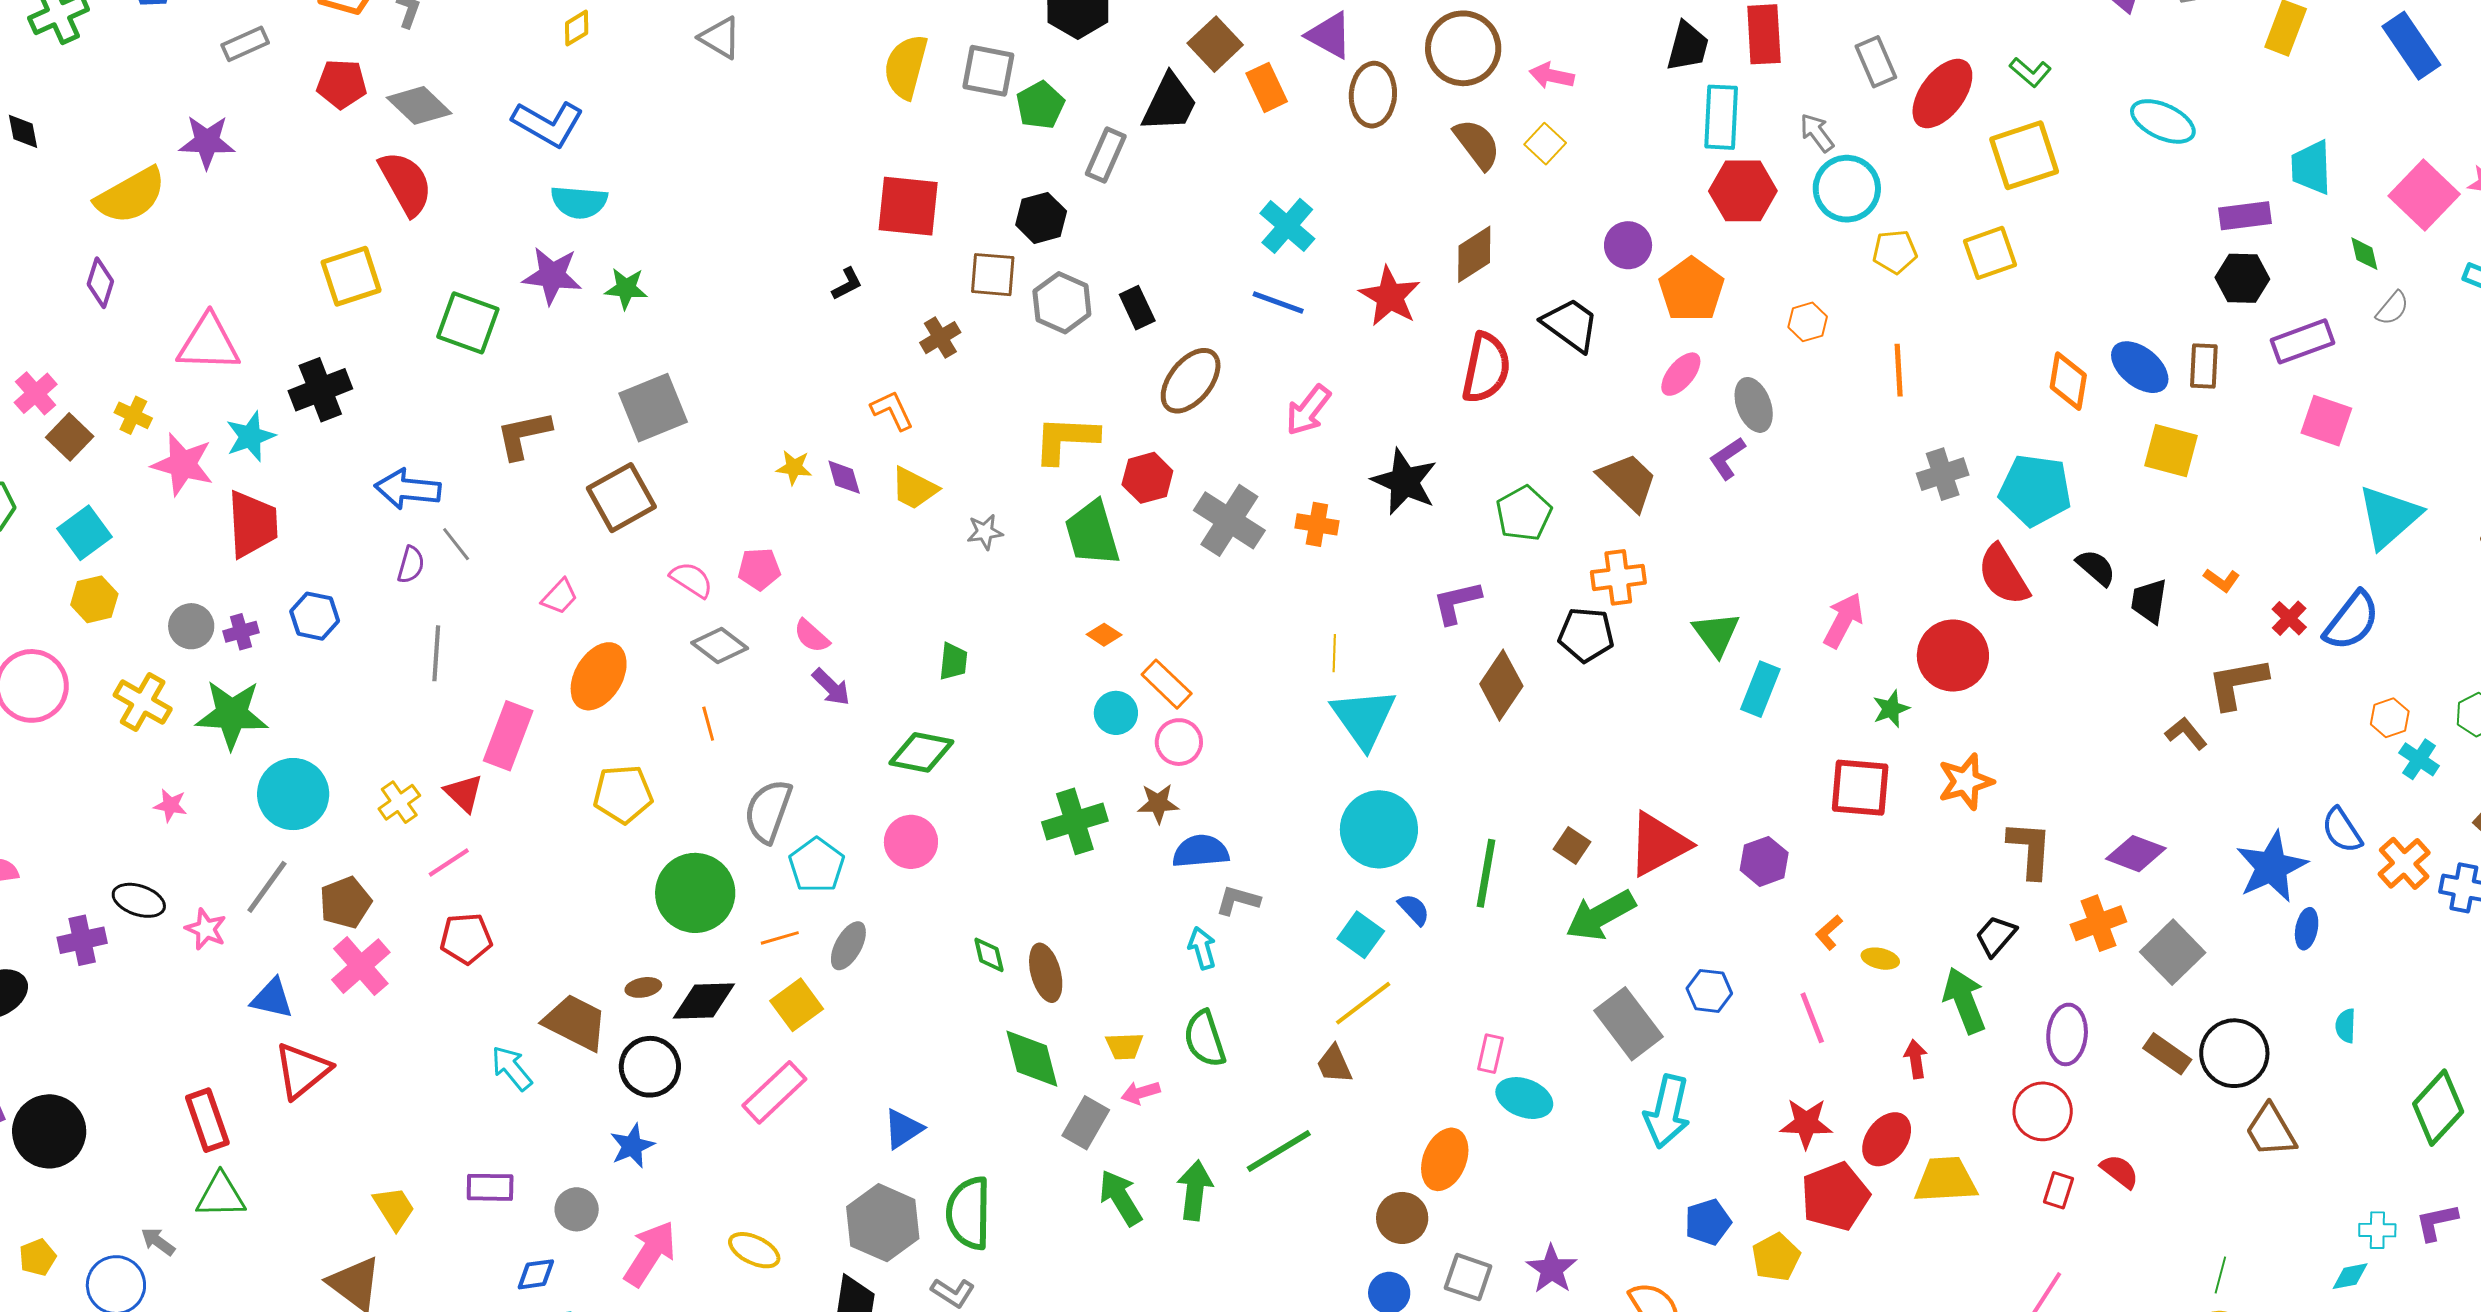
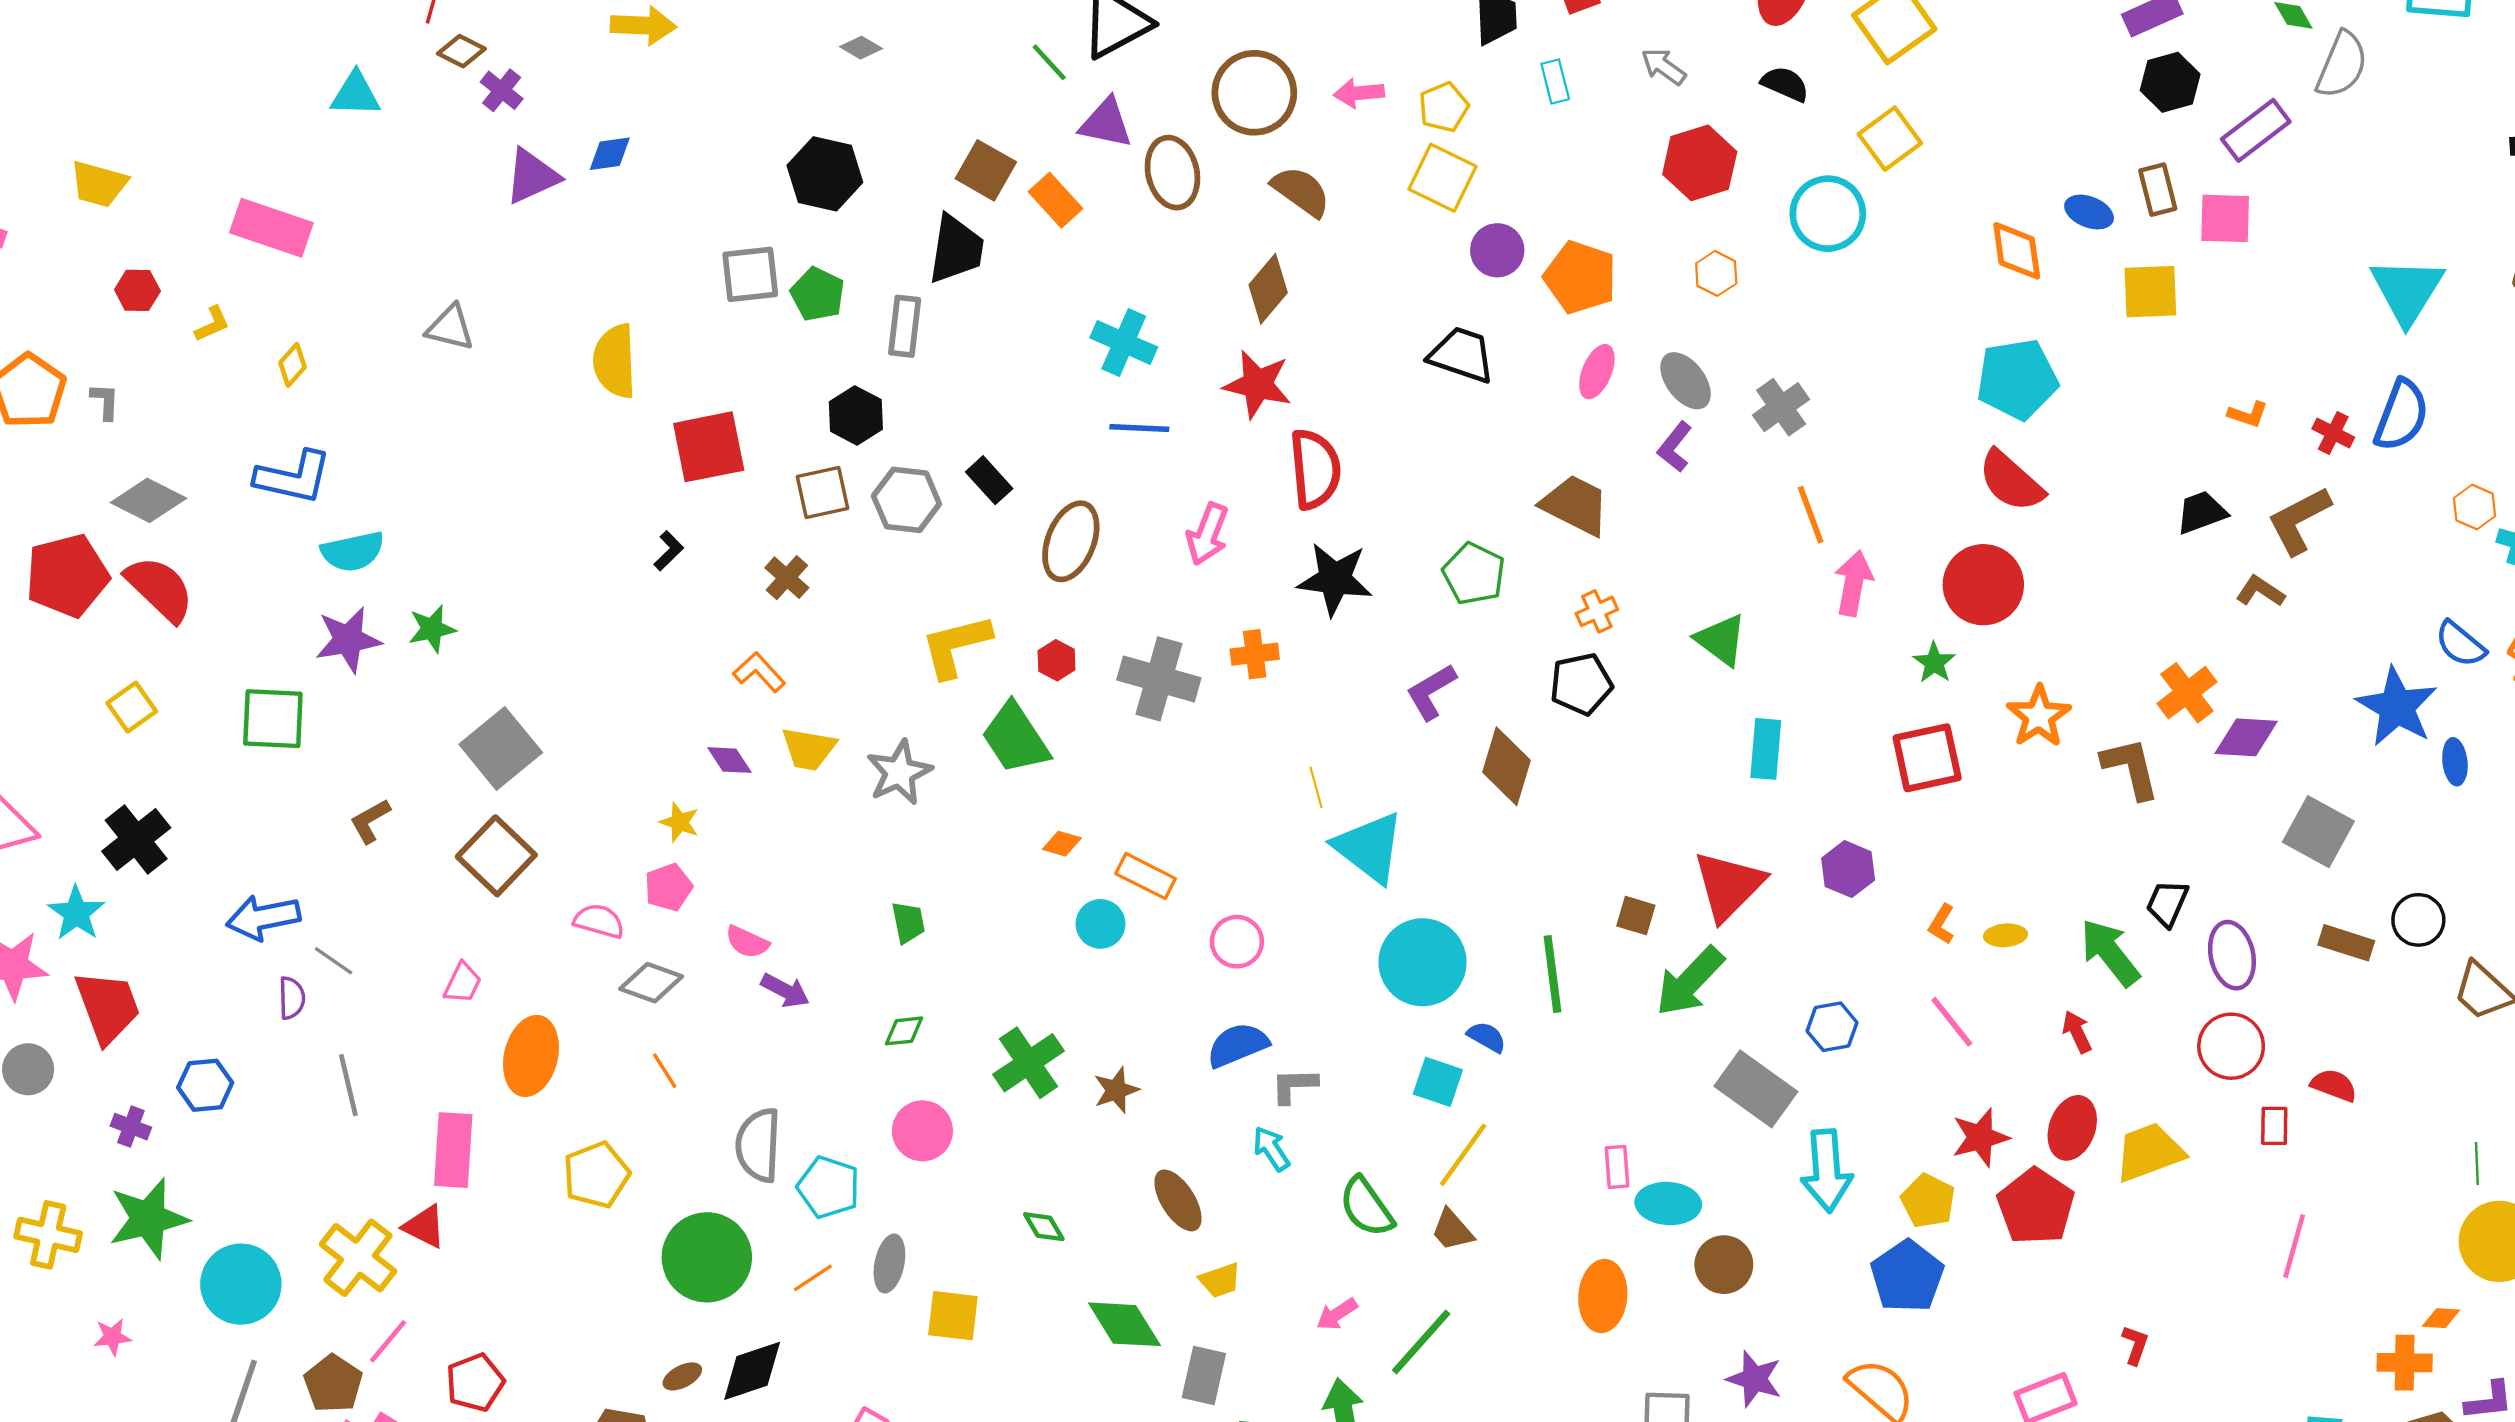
yellow semicircle: (906, 67) -> (615, 361), moved
red pentagon: (342, 84) -> (67, 576), moved, size x1.5
cyan rectangle: (1721, 117) -> (1555, 81), size x0.6
yellow square: (1545, 144) -> (1442, 178), moved, size x1.5
cyan circle: (1847, 189) -> (1828, 214), moved
red hexagon: (1743, 191) -> (1700, 163), moved
yellow pentagon: (1895, 252) -> (1444, 107), moved
brown diamond: (1474, 254) -> (1268, 289), moved
yellow square: (351, 276) -> (132, 707), size x0.7
gray semicircle: (2392, 308) -> (2342, 65), size x1.6
blue ellipse: (2140, 367) -> (2089, 212), size x0.7
red semicircle: (1486, 368) -> (1315, 469), moved
orange line: (1899, 370) -> (1811, 515), moved
pink square: (2326, 421) -> (2225, 218), moved
brown L-shape: (524, 435) -> (370, 821), size x0.7
yellow star: (794, 468) -> (679, 822), moved, turned 30
gray cross: (1943, 474) -> (1781, 407), moved
red hexagon: (1147, 478) -> (1057, 660), size x0.7
gray star: (985, 532) -> (899, 772), size x1.6
black semicircle: (2096, 568) -> (1785, 84), moved
orange cross: (1618, 577) -> (1597, 611), size x0.7
black trapezoid: (2149, 601) -> (2201, 512), moved, turned 78
gray circle: (191, 626) -> (28, 1069), moved
purple cross: (241, 632) -> (131, 1127), turned -36
cyan rectangle: (1760, 689) -> (1766, 749), moved
pink circle: (1179, 742) -> (1237, 942), moved
green diamond: (921, 752) -> (904, 1031), size x0.6
yellow cross: (399, 802) -> (358, 1258), size x1.6
brown star: (1158, 803) -> (1116, 1090), moved
green cross: (1075, 821) -> (1029, 1063), moved
pink line: (449, 863) -> (388, 1341), moved
orange cross: (2098, 923) -> (2187, 693), moved
black trapezoid: (1996, 936) -> (2167, 903), moved
brown ellipse: (1046, 973) -> (1178, 1200), moved
yellow square: (797, 1005) -> (953, 1316), moved, turned -30
green semicircle: (1205, 1039) -> (1366, 1207), moved
black circle: (2234, 1053) -> (2418, 920), size x0.7
pink arrow: (1141, 1093) -> (1337, 1314), moved
brown circle: (1402, 1218) -> (1724, 1265), moved
blue pentagon: (1708, 1222) -> (1907, 1276), size x1.4
yellow pentagon: (1776, 1257) -> (1928, 1201), moved

